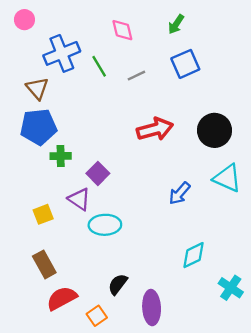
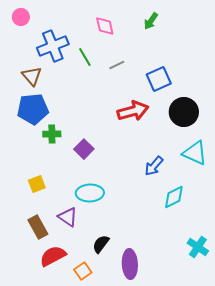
blue square: (185, 64) -> (159, 79), moved
purple triangle: (79, 199) -> (68, 217), moved
cyan diamond: (194, 255) -> (174, 197), moved

